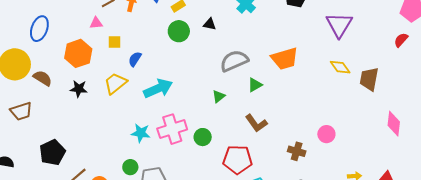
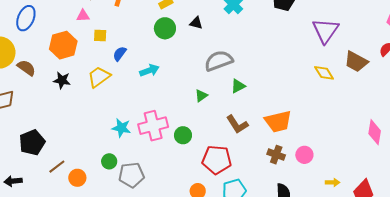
orange trapezoid: (285, 59) -> (278, 121), moved
brown trapezoid: (369, 79) -> (356, 62), moved, turned -75
cyan arrow: (158, 88) -> (149, 70), moved, size x0.7
pink circle: (326, 134) -> (304, 155), moved

